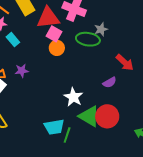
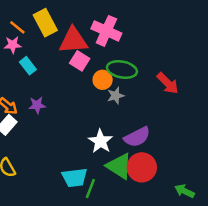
gray star: (101, 29) -> (116, 96), moved
orange circle: (57, 48) -> (103, 80), moved
red arrow: (125, 63) -> (168, 83), moved
purple semicircle: (110, 82) -> (137, 137), moved, size x1.5

